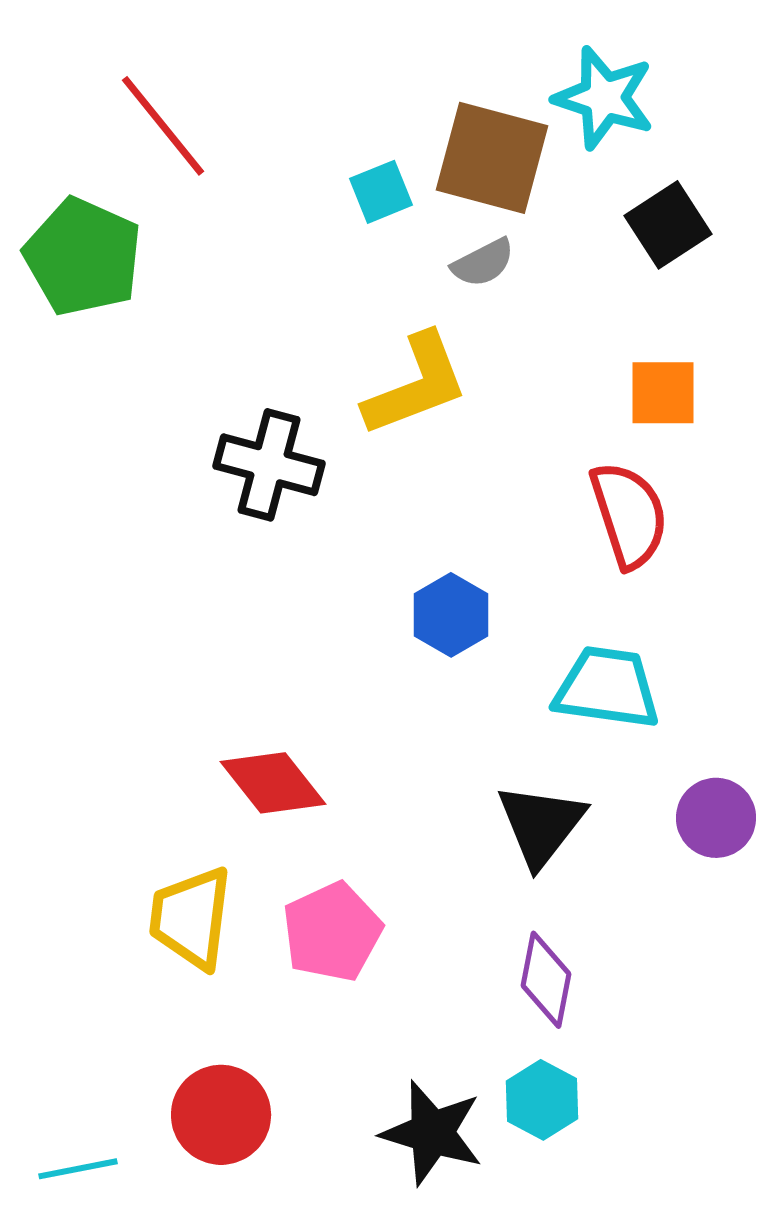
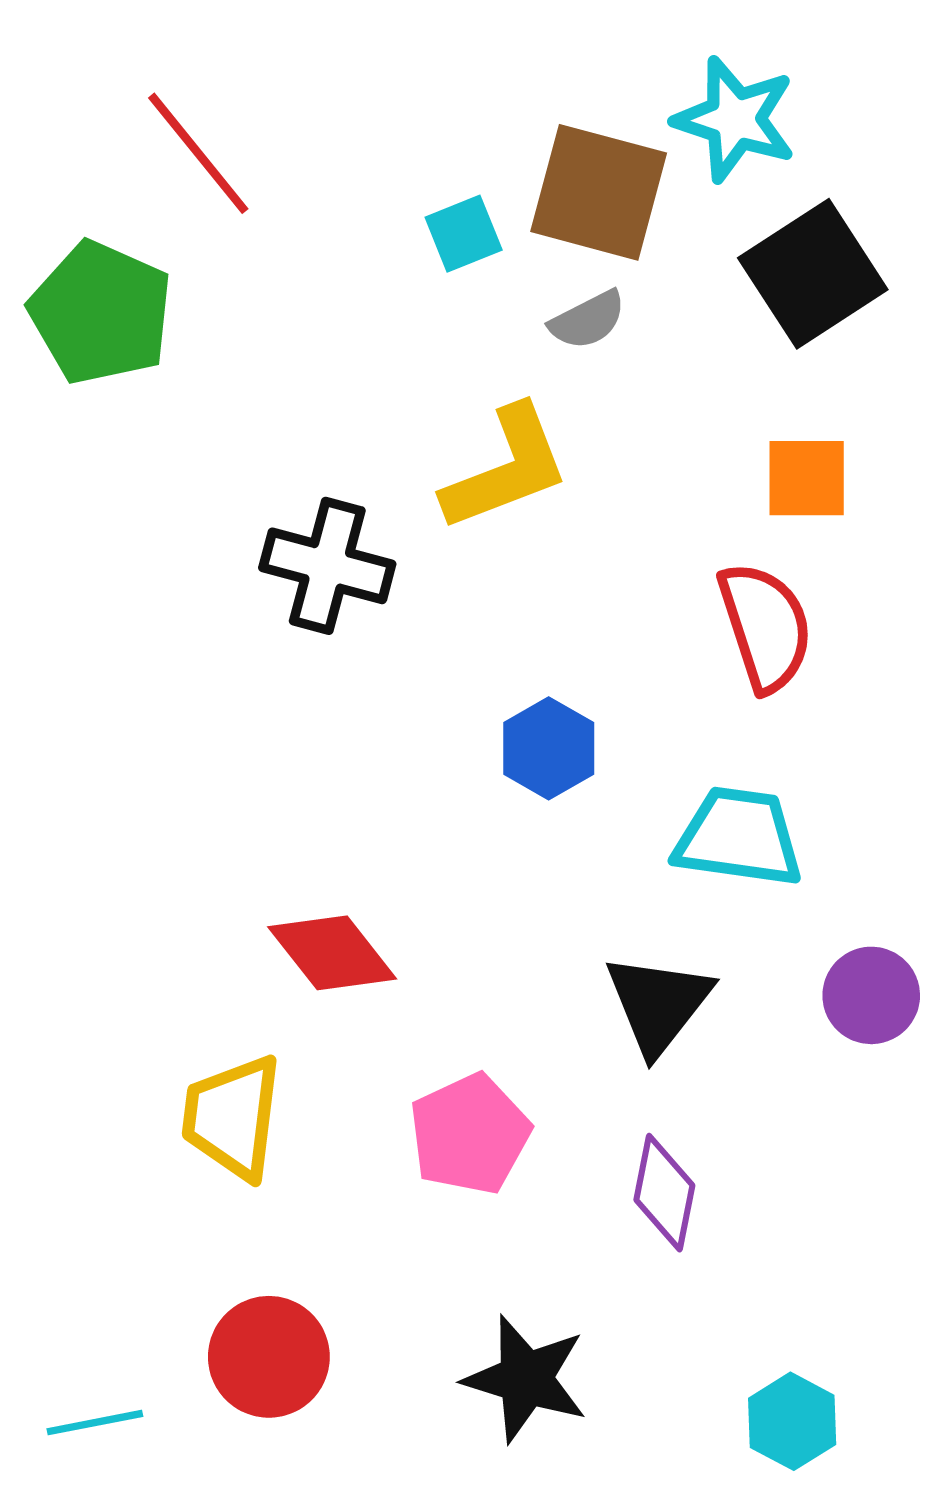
black square: (668, 225) -> (813, 274), size x1.4
pink pentagon: (332, 932) -> (470, 1134), moved
cyan hexagon: (542, 1100) -> (792, 1421), moved

